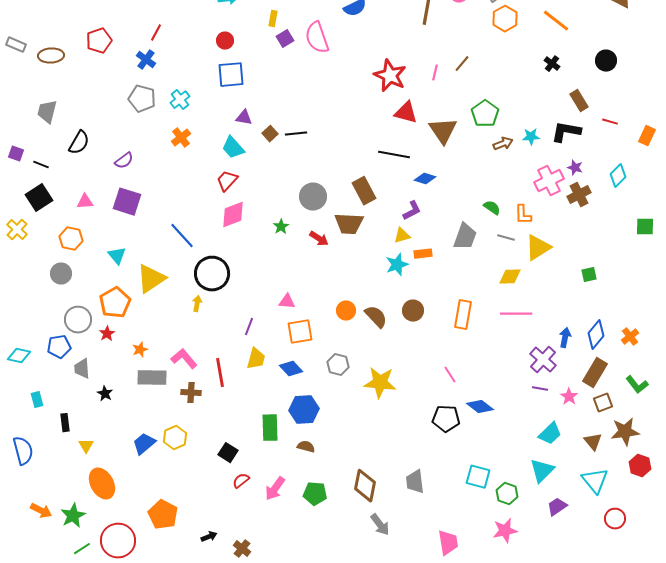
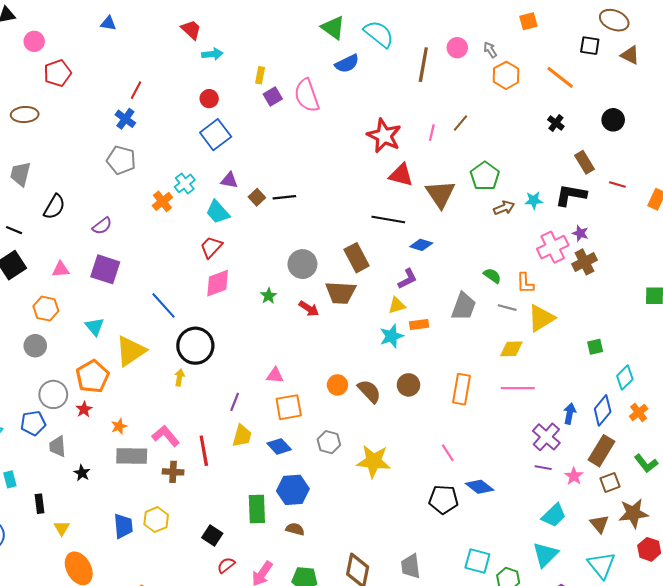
red pentagon: (99, 41) -> (58, 73), moved
blue square: (231, 75) -> (216, 135), turned -32
cyan cross: (180, 100) -> (185, 183), moved
cyan diamond: (618, 176) -> (625, 378), moved
blue trapezoid: (144, 444) -> (123, 526), turned 125

